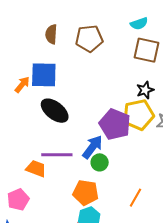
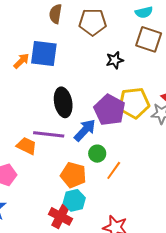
black star: (145, 90) -> (115, 60), moved
black ellipse: (55, 111) -> (63, 102), moved, turned 36
green circle: (100, 162) -> (97, 154), moved
orange line: (135, 198) -> (114, 170), moved

